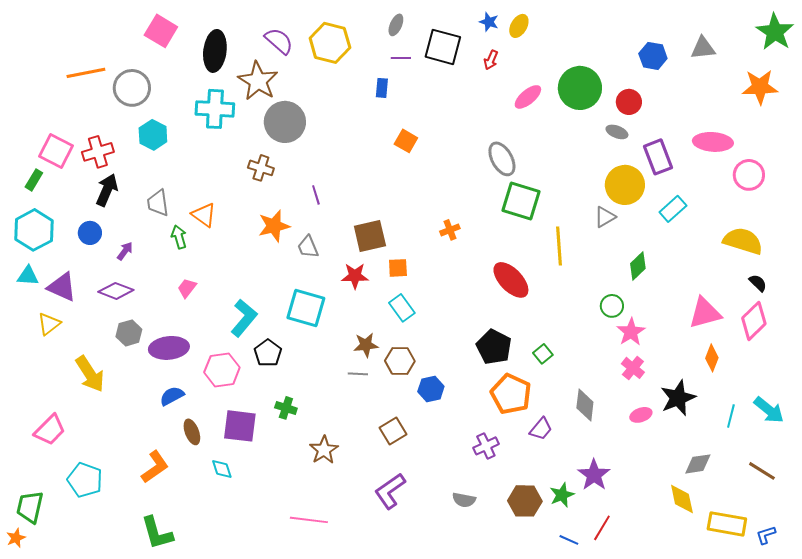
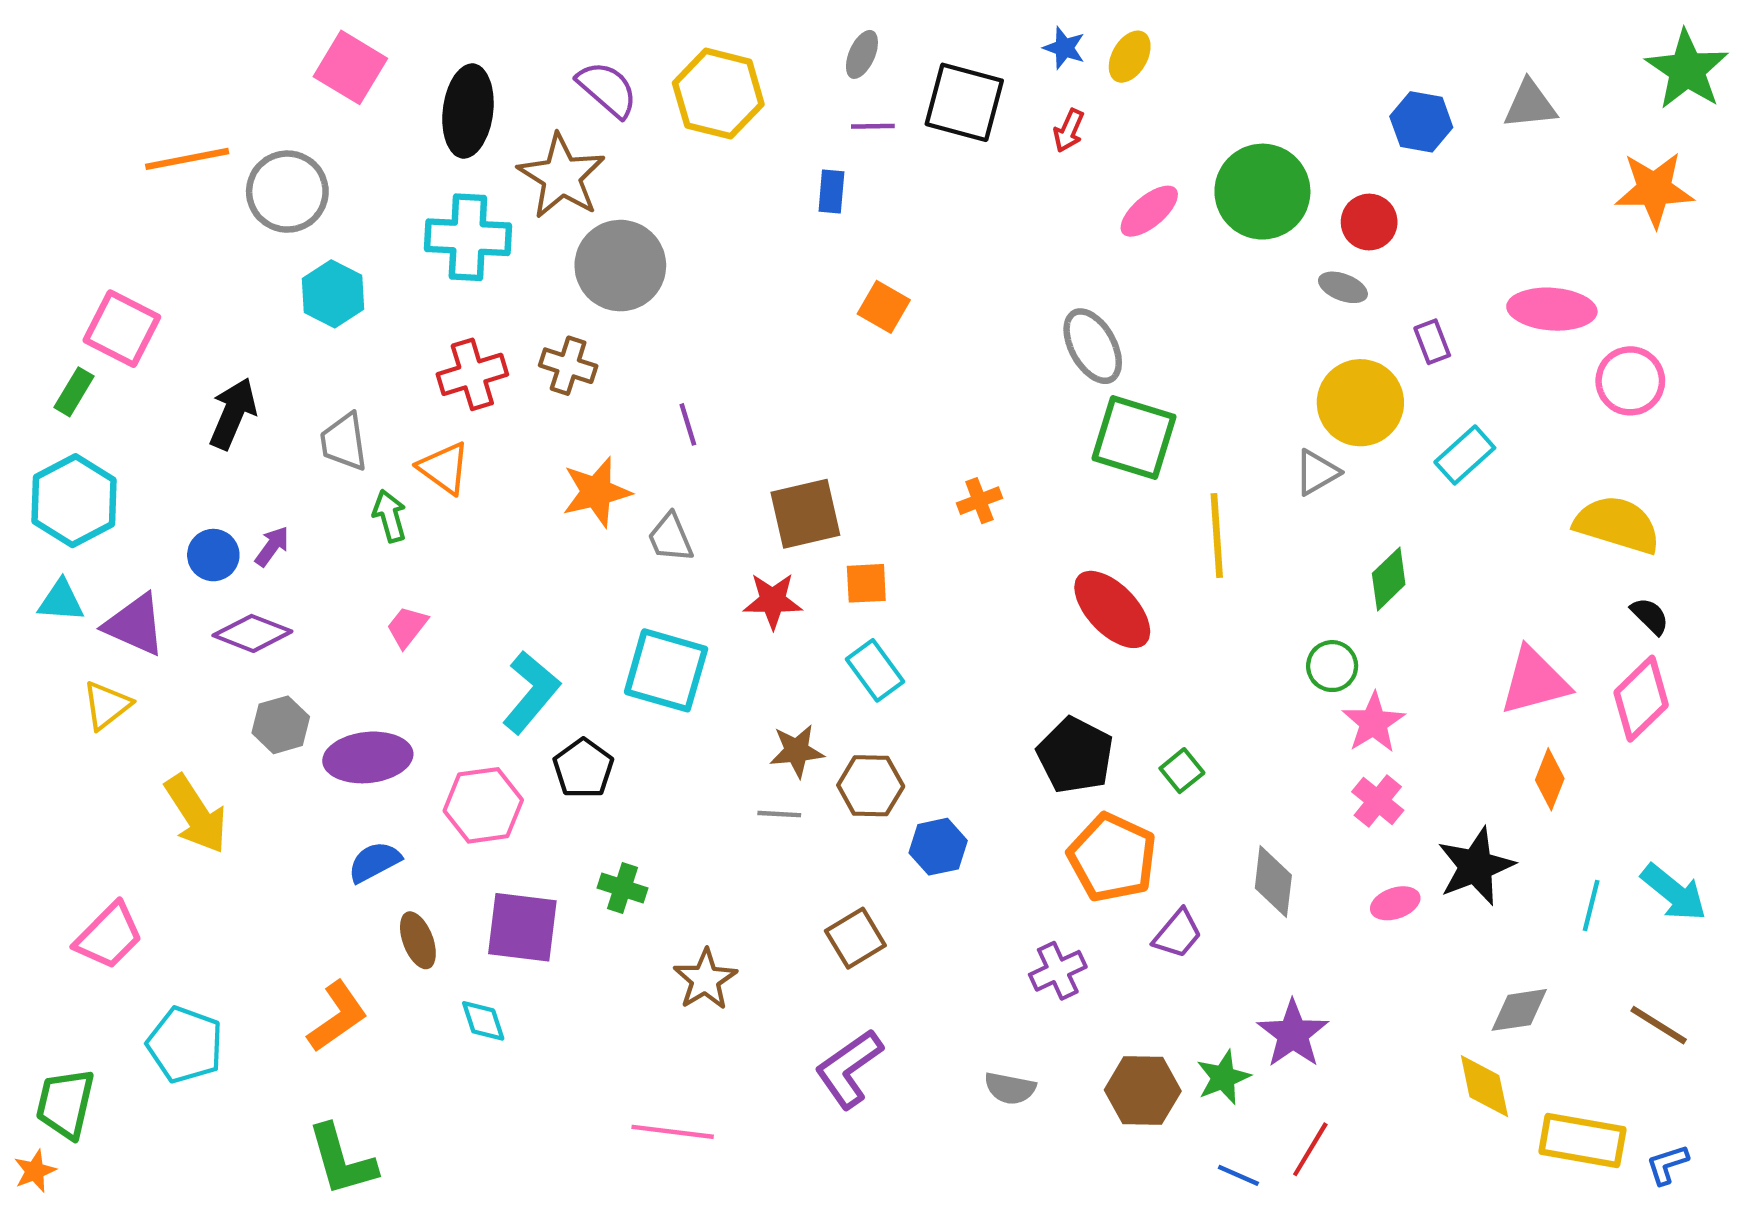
red cross: (98, 152) -> (472, 374), moved
purple rectangle: (658, 157) -> (1432, 342), size x0.6
blue circle: (90, 233) -> (213, 555), moved

